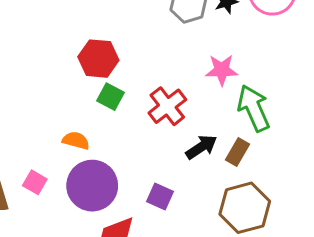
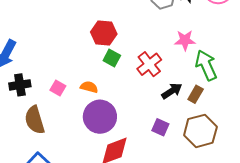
pink square: (35, 182) -> (58, 88), moved
purple square: (160, 196) -> (160, 127), moved

